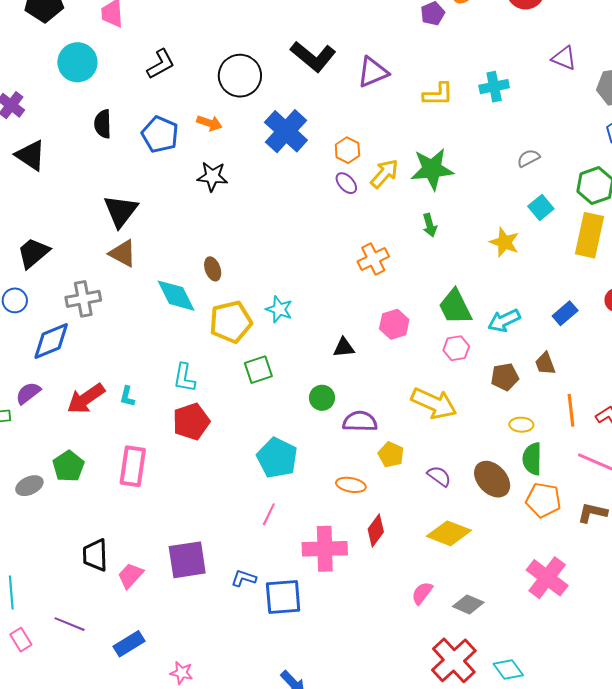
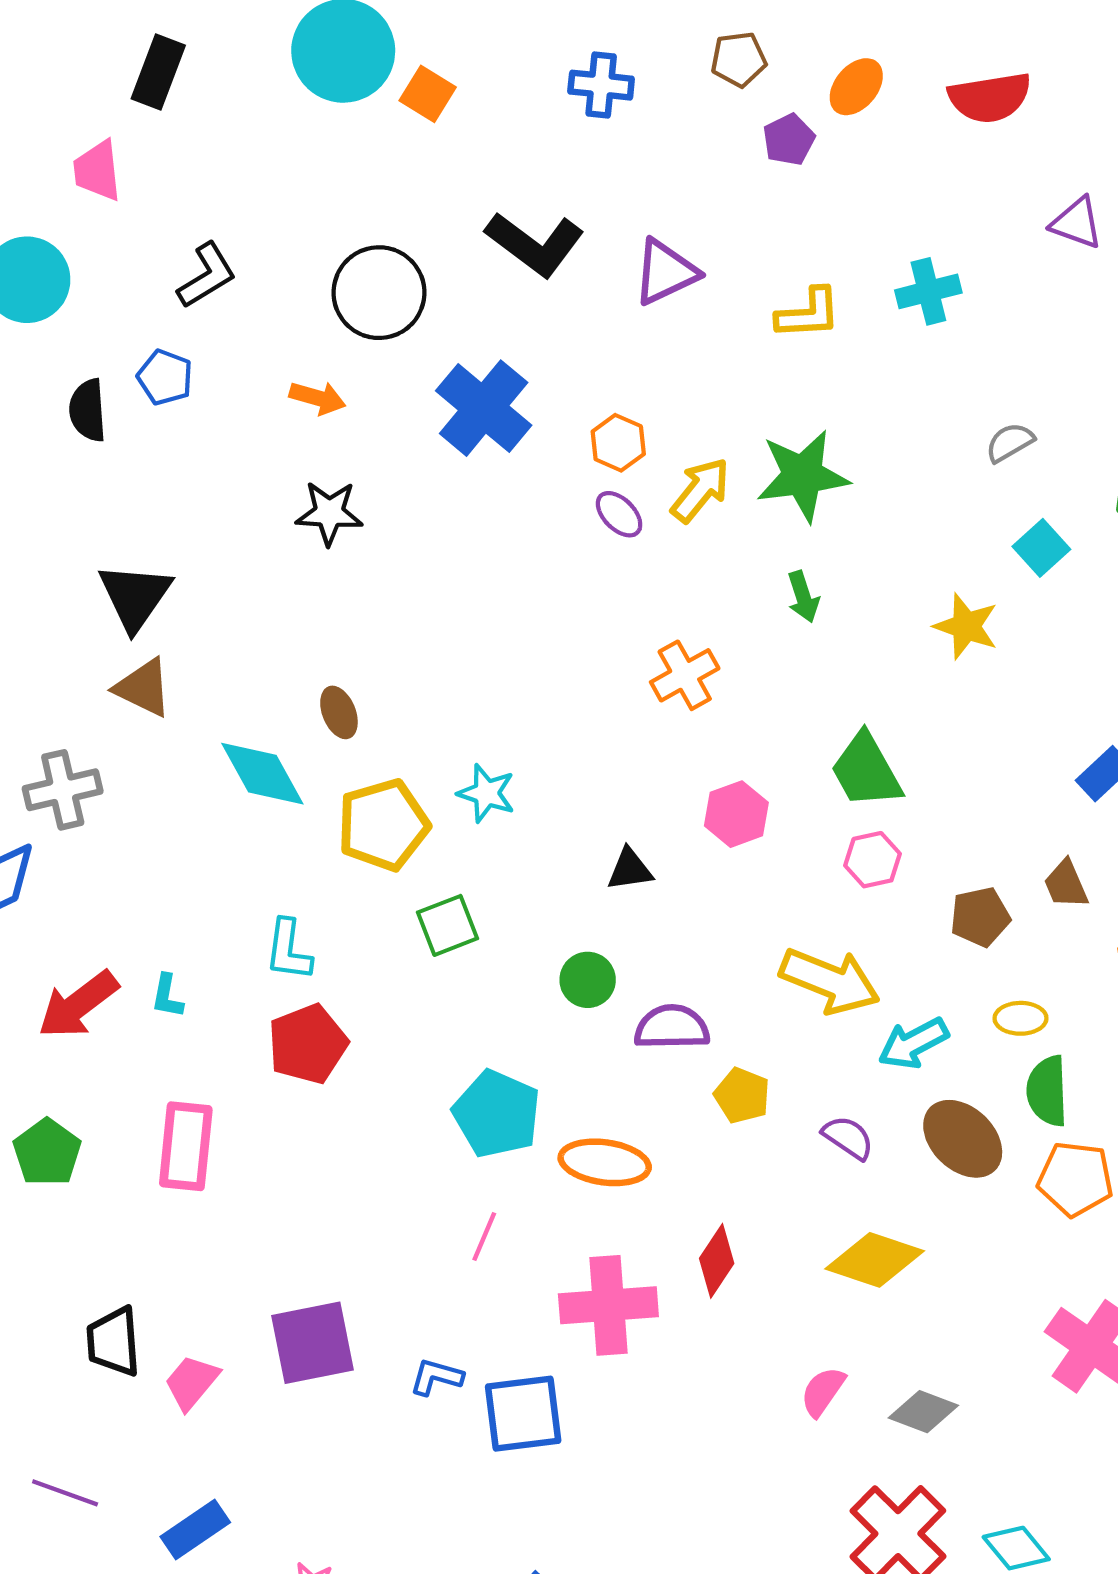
blue pentagon: (160, 134) -> (165, 377), moved, size x0.7
cyan arrow: (504, 321) -> (913, 1043), moved
orange ellipse: (351, 485) -> (605, 1162), moved, size x1.4

